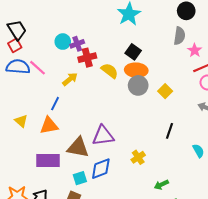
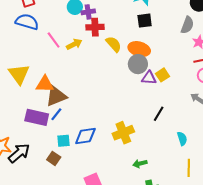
black square: (133, 52) -> (145, 21), moved, turned 35
pink line: (38, 68) -> (54, 40), moved
blue line: (55, 104) -> (56, 114), moved
yellow triangle: (21, 121) -> (19, 74), size x1.6
purple triangle: (103, 136) -> (149, 78), moved, size x0.7
brown triangle: (78, 147) -> (56, 96), moved, turned -45
yellow cross: (138, 157) -> (123, 133), size x1.5

